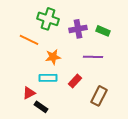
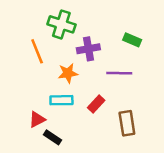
purple cross: (78, 29) -> (88, 49), moved
orange line: (29, 40) -> (37, 51), turned 42
brown rectangle: (99, 96) -> (127, 123), turned -36

